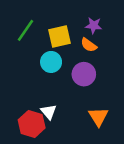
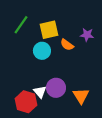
purple star: (94, 26) -> (87, 35), moved
orange semicircle: (89, 45) -> (67, 45), moved
purple circle: (84, 74) -> (56, 88), moved

